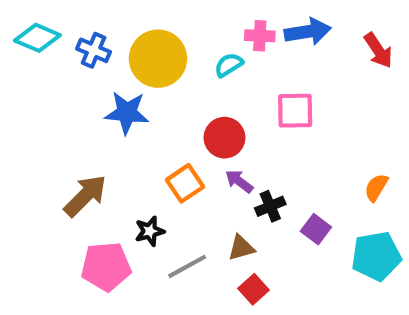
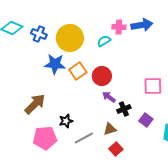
pink square: (295, 111) -> (153, 86), moved
orange square: (185, 183) -> (78, 71), moved

